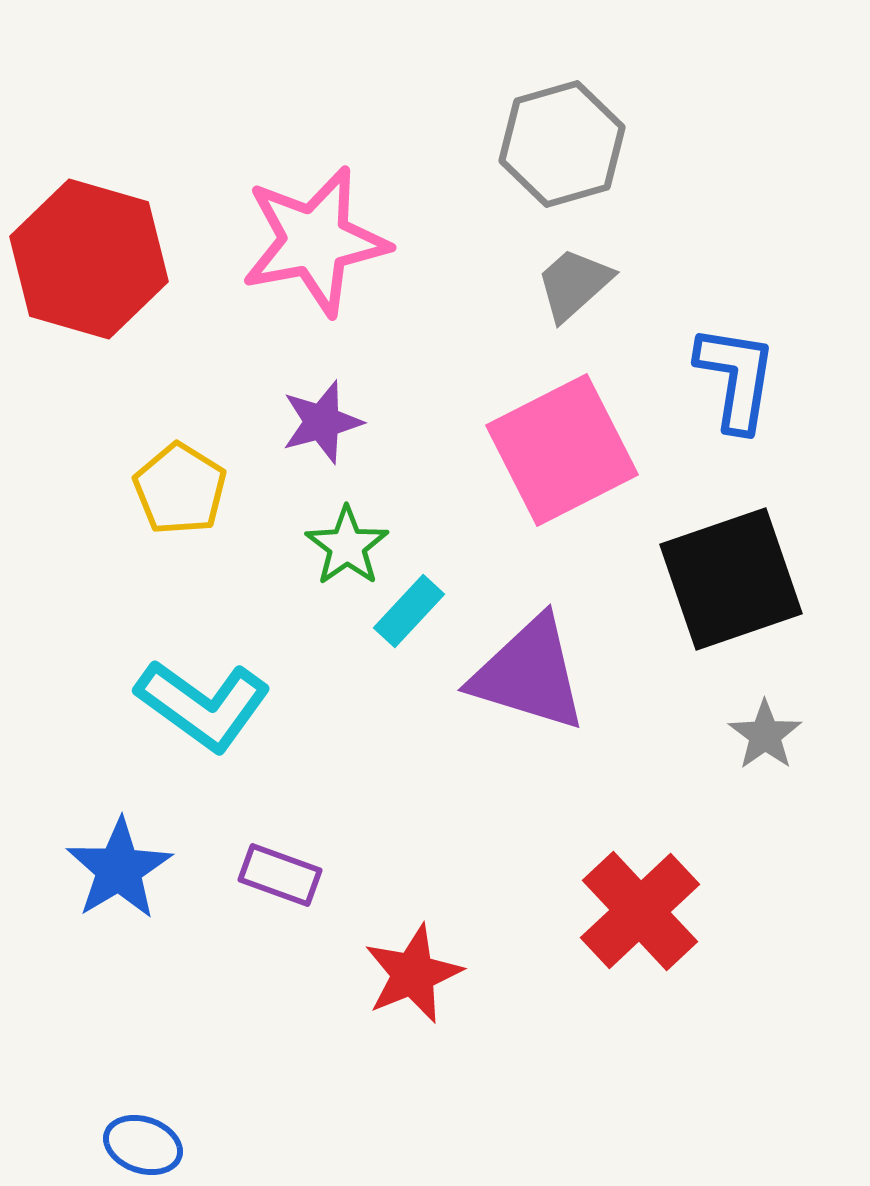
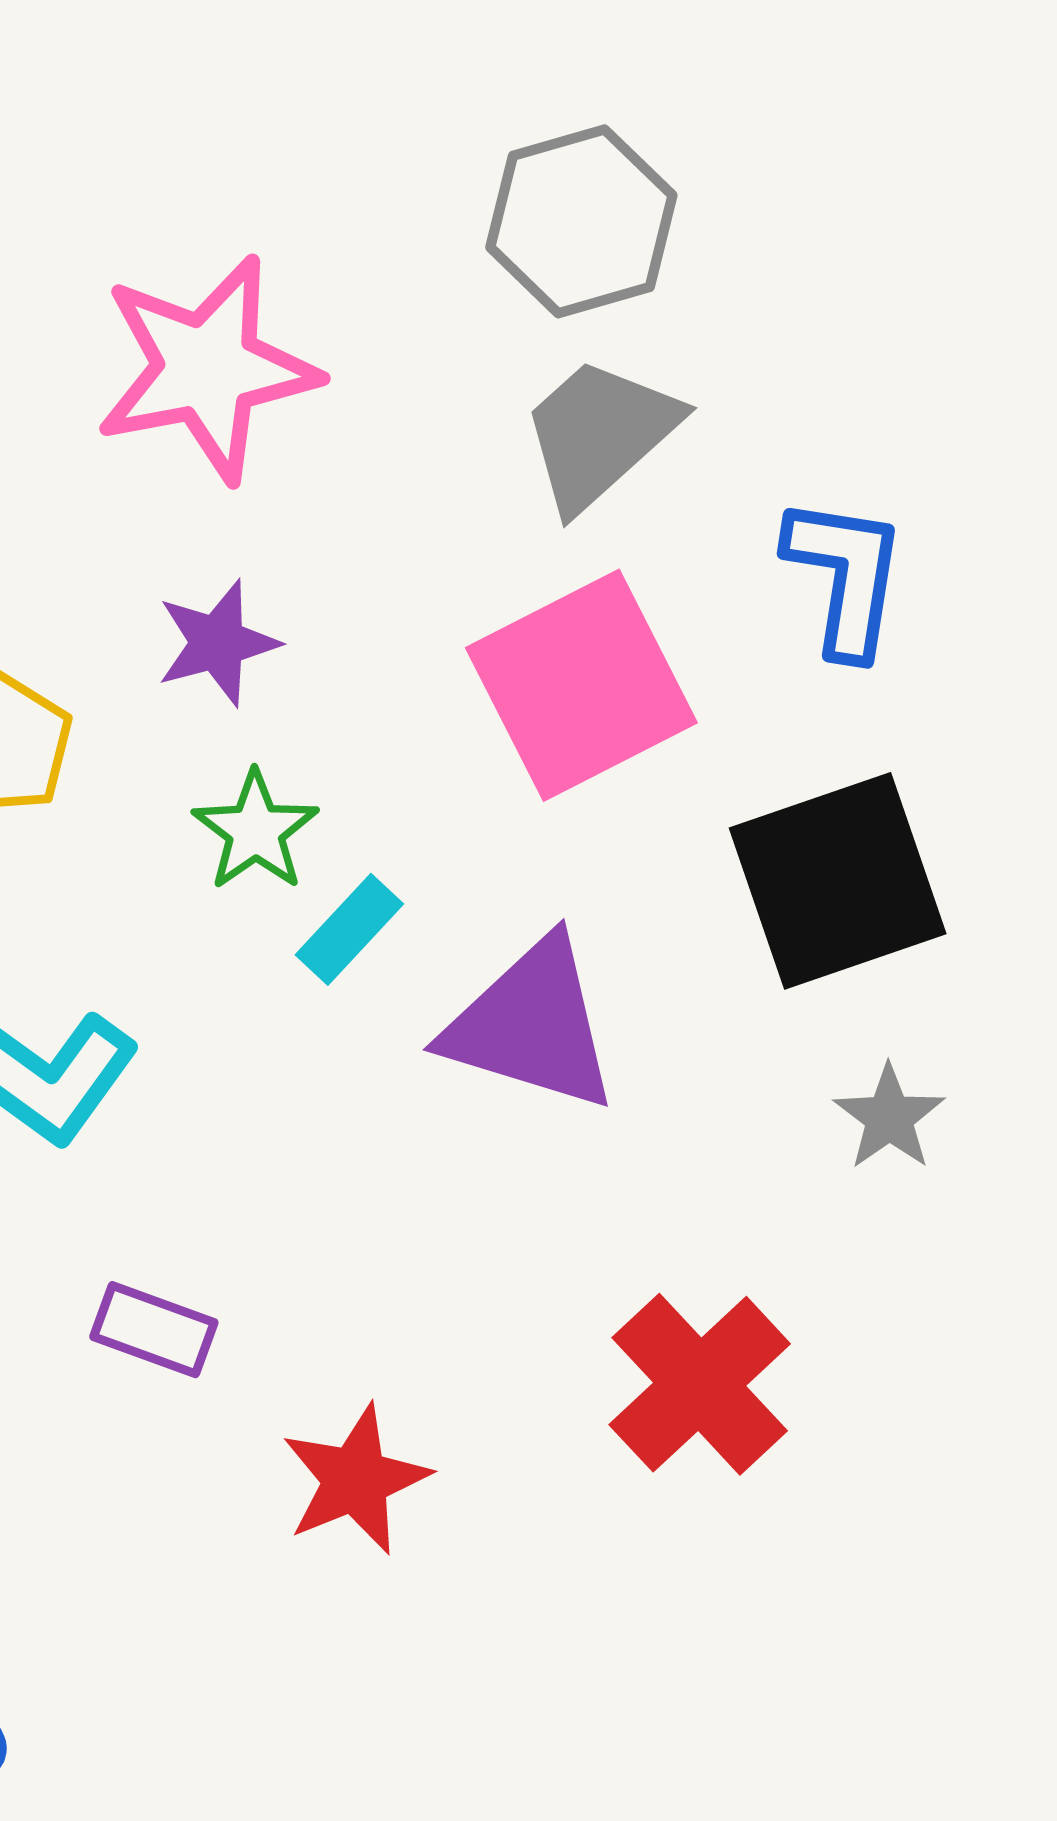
gray trapezoid: (574, 284) -> (600, 434), size x1.4

